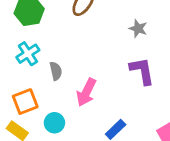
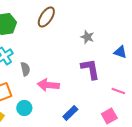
pink arrow: (86, 92) -> (48, 85), turned 70

